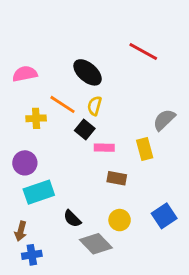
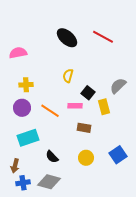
black ellipse: (88, 72) -> (67, 38), moved
orange line: (62, 104) -> (50, 111), moved
black square: (85, 130) -> (88, 93), moved
purple circle: (25, 163) -> (22, 108), moved
gray diamond: (96, 244) -> (49, 182), moved, turned -30

